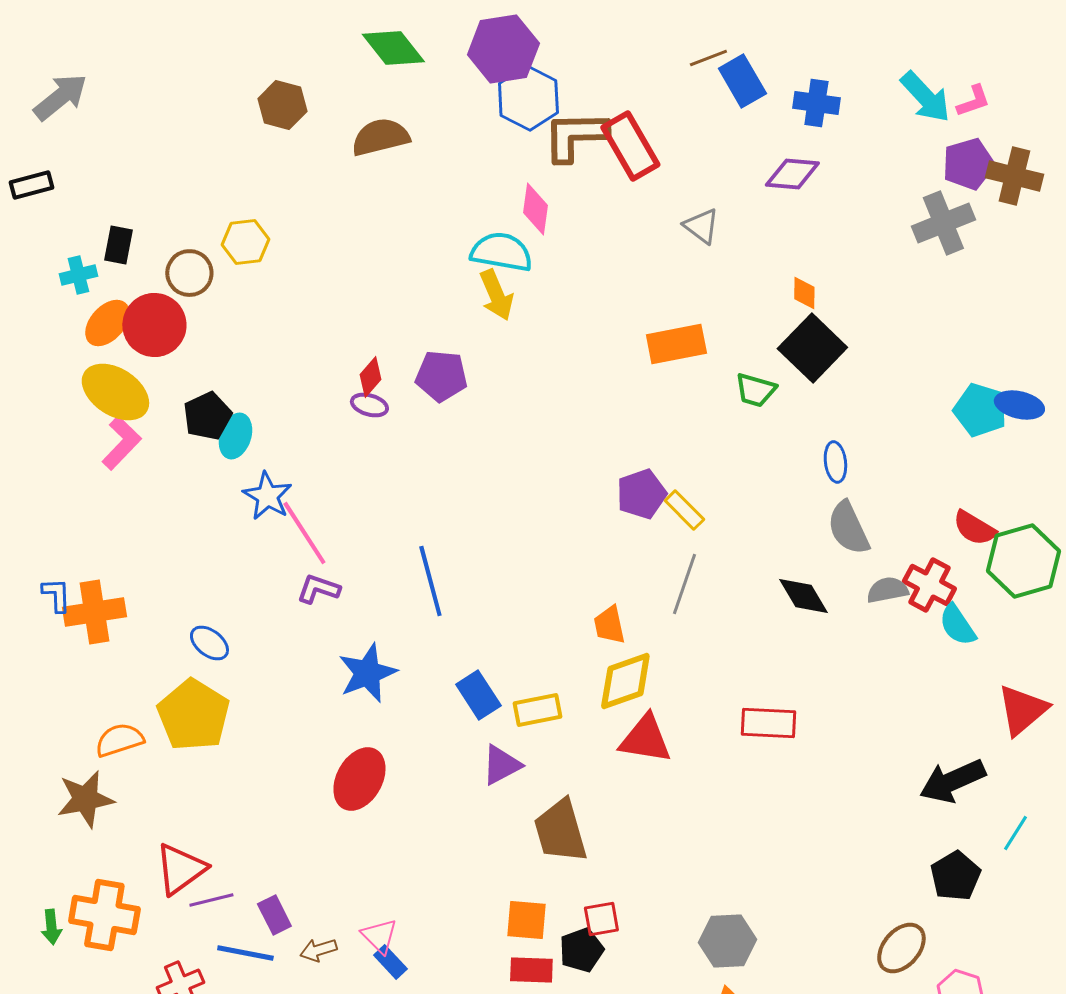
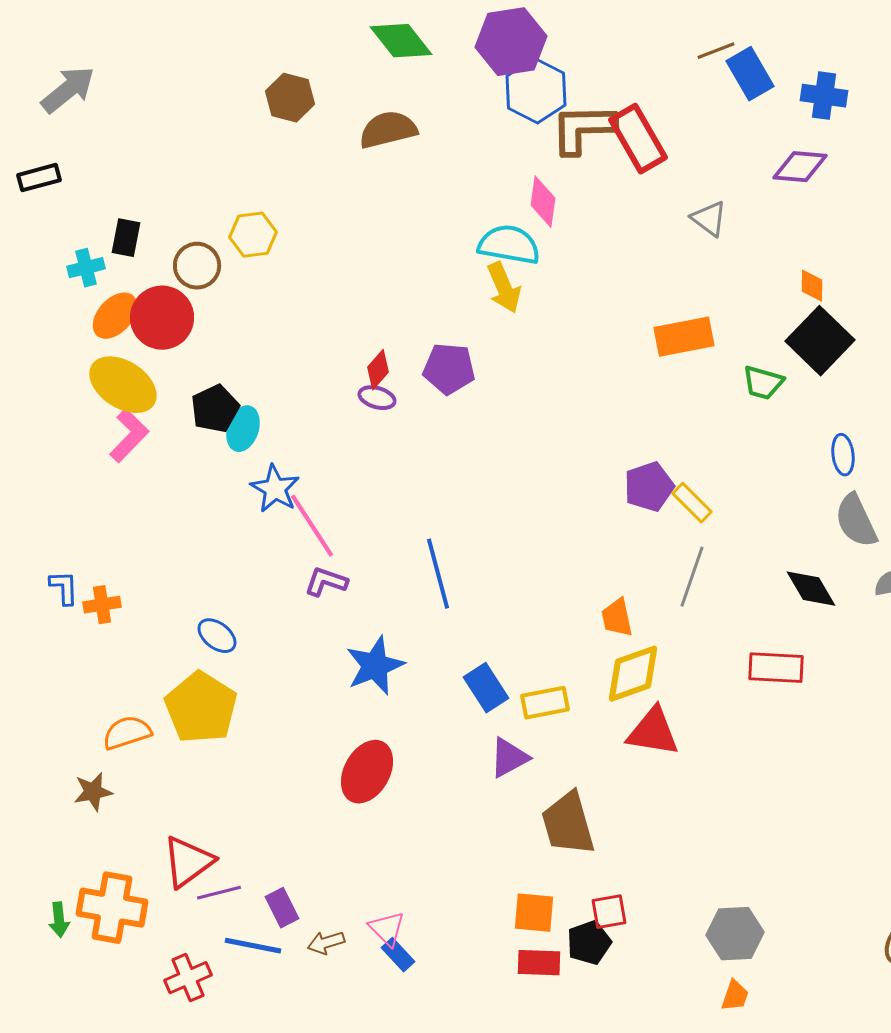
orange cross: (94, 612) -> (102, 605), size x0.6
red rectangle: (768, 723) -> (776, 668), moved
brown star: (85, 799) -> (93, 792), size x0.7

